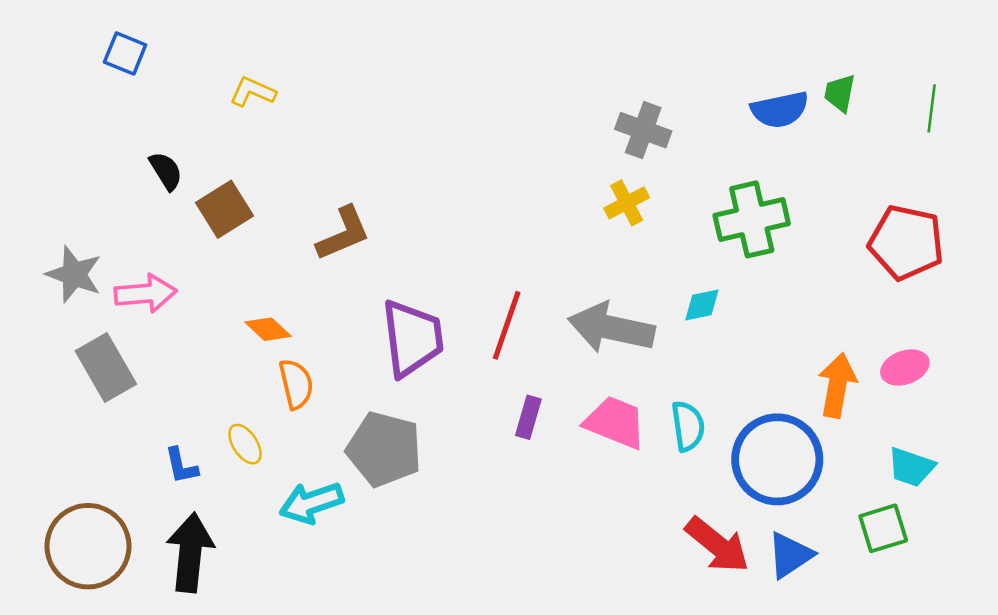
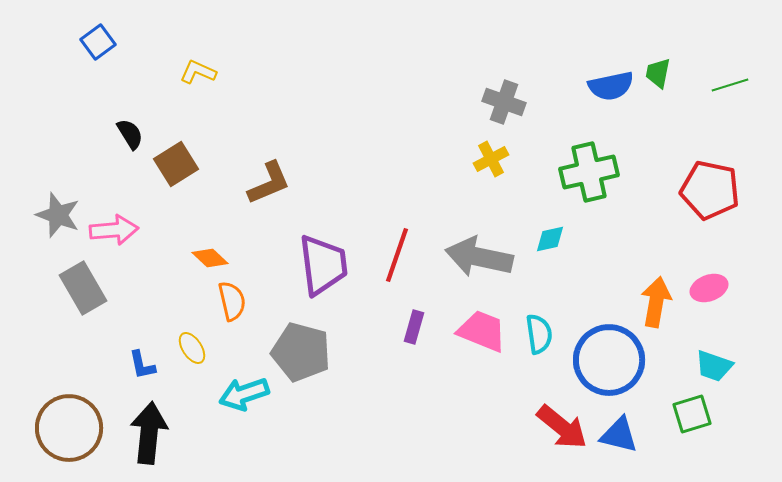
blue square: (125, 54) -> (98, 42), turned 32
green line: (932, 108) -> (730, 85), turned 66
blue triangle: (790, 555) -> (619, 435), turned 48

